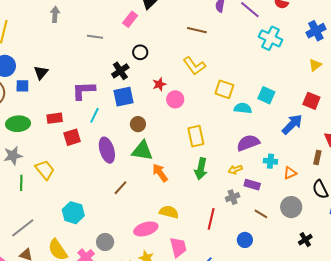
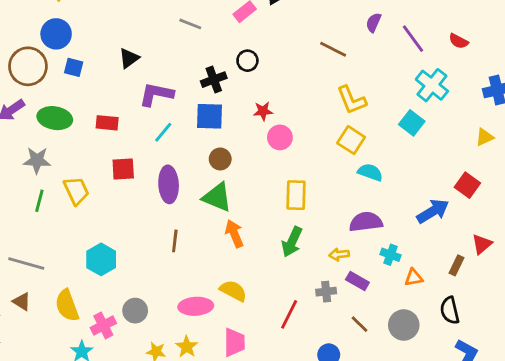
yellow L-shape: (194, 66) -> (352, 100), moved
black triangle: (41, 73) -> (129, 58), moved
cyan square: (266, 95) -> (412, 123), moved
red square: (72, 137) -> (123, 169), moved
brown line: (121, 188) -> (175, 241), turned -49
gray line: (23, 228) -> (26, 263), turned 40

